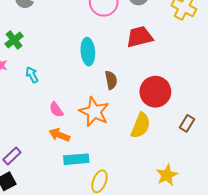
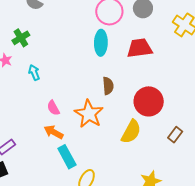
cyan ellipse: (88, 52) -> (101, 43), moved
cyan rectangle: (76, 159) -> (67, 157), turned 60

